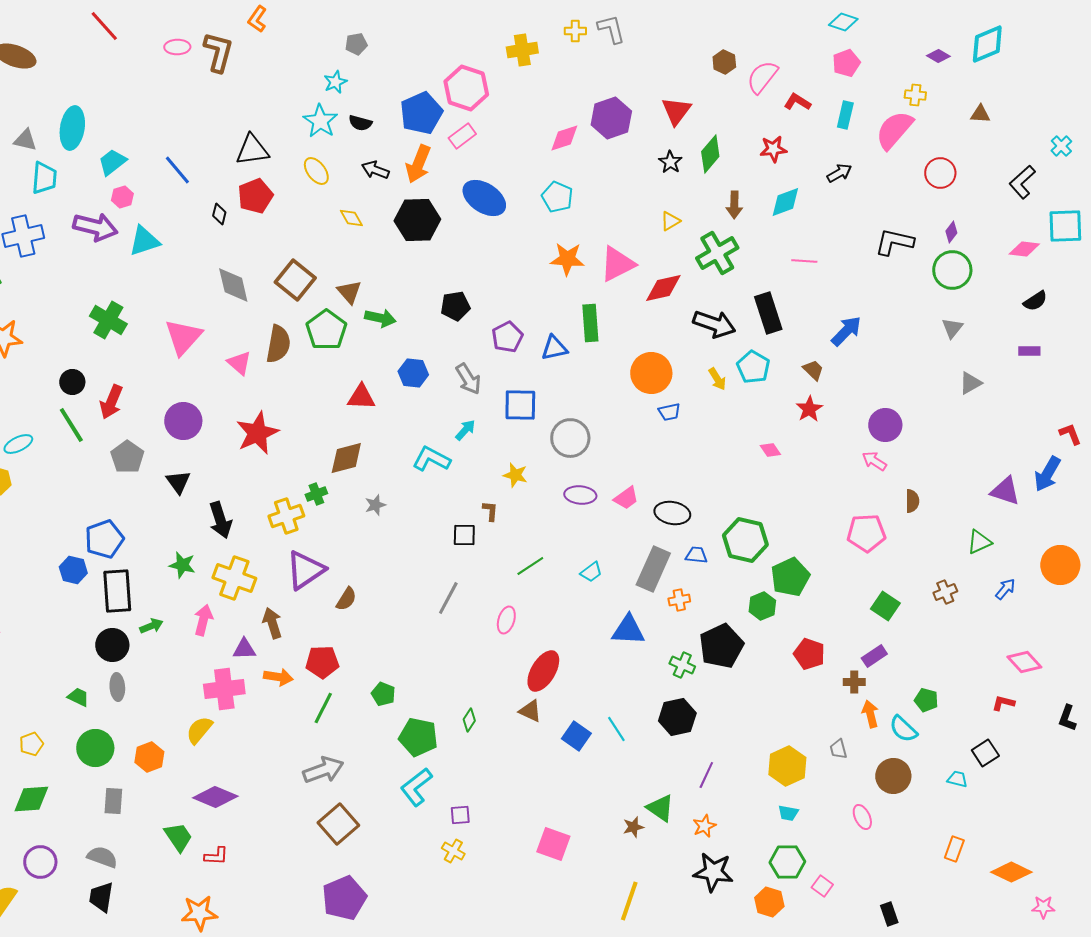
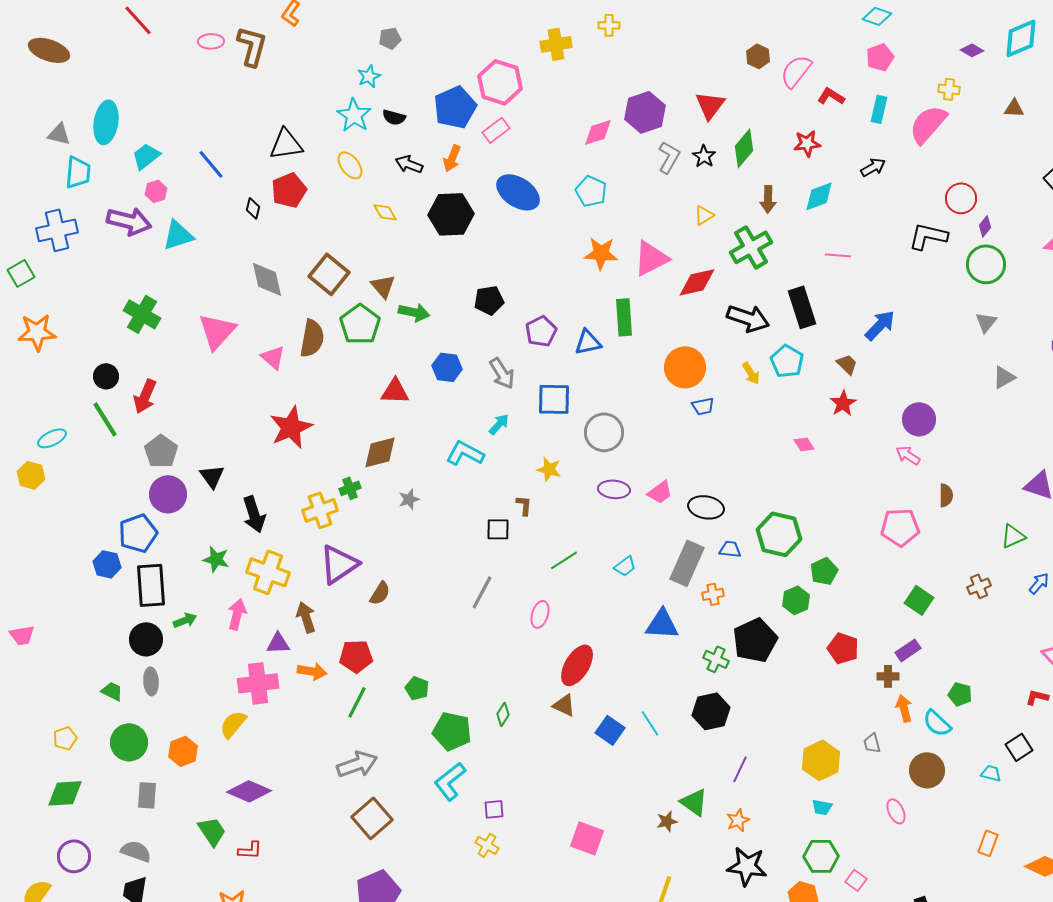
gray L-shape: (611, 29) -> (669, 157), moved, turned 44
orange arrow: (418, 164) -> (452, 158), size x0.7
red circle: (940, 173) -> (961, 198), moved
purple circle: (183, 421) -> (168, 494), moved
green pentagon: (790, 577) -> (824, 571), size x0.7

